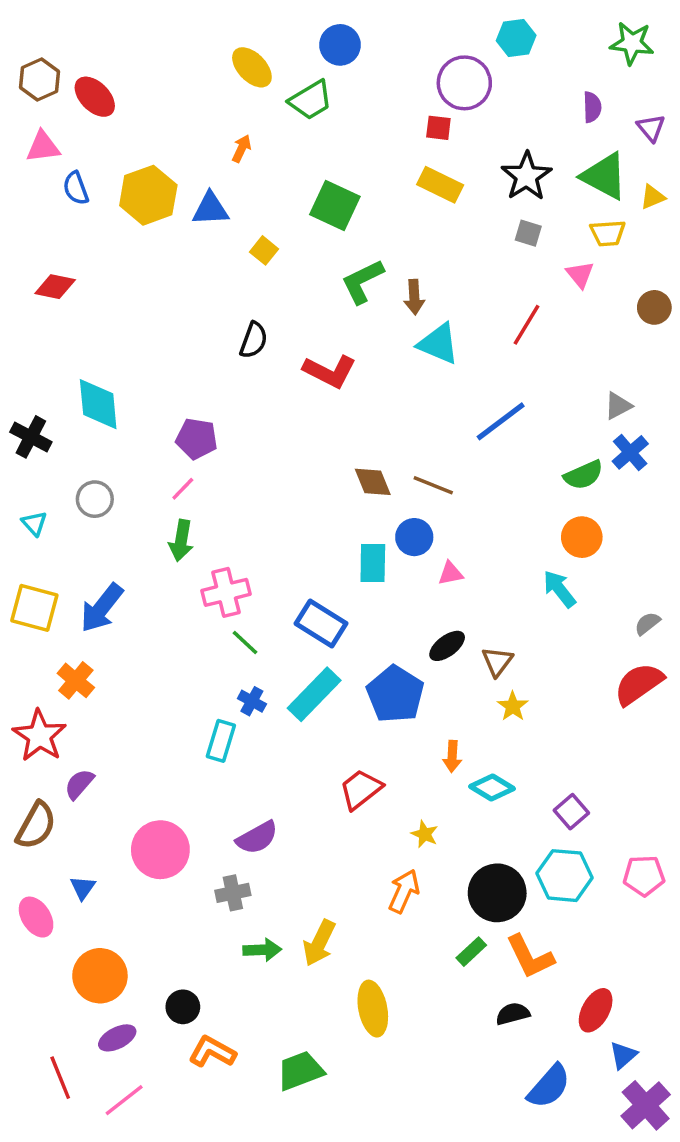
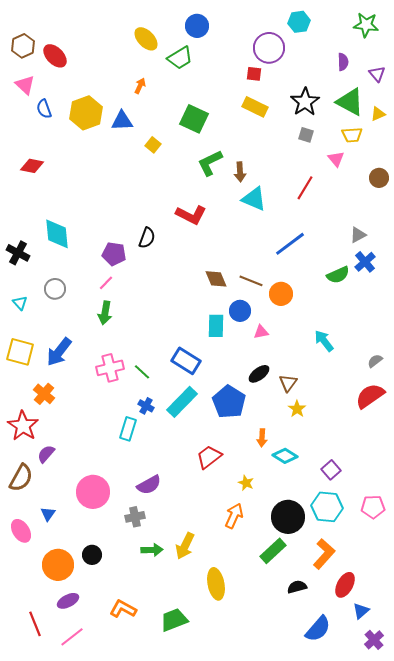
pink triangle: (43, 147) -> (25, 85), turned 50
black semicircle: (254, 340) -> (147, 238), moved
orange circle: (582, 537) -> (281, 294), moved
pink cross: (226, 592) -> (110, 368), moved
green rectangle: (471, 952) -> (273, 551), size x1.5
orange L-shape: (530, 957) -> (324, 554), moved, turned -112
black circle: (183, 1007) -> (92, 555), moved
purple cross: (646, 1105) -> (374, 640), size x0.7

